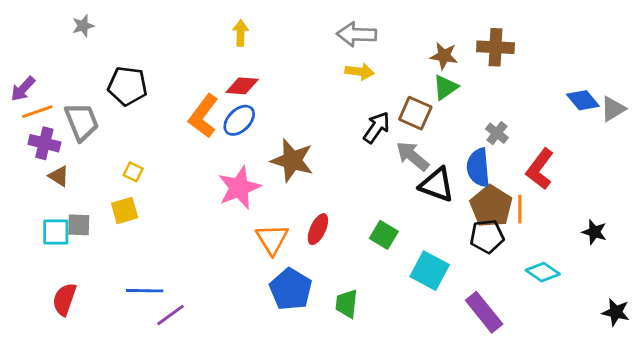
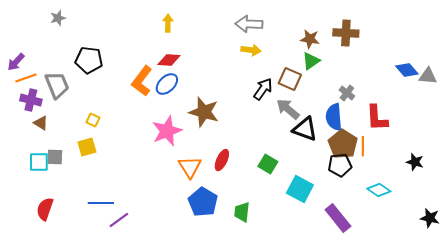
gray triangle: (613, 109) -> (428, 76), turned 36
red L-shape: (540, 169) -> (377, 118), turned -40

